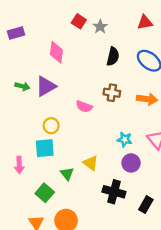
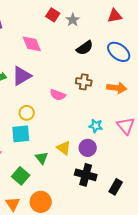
pink diamond: (56, 52) -> (32, 44), turned -30
black semicircle: (113, 56) -> (85, 48), turned 42
purple circle: (131, 163) -> (88, 148), moved

